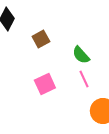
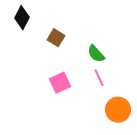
brown square: (41, 39) -> (56, 38), turned -30

